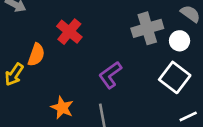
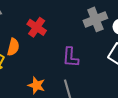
purple L-shape: (110, 75) -> (71, 57), turned -45

